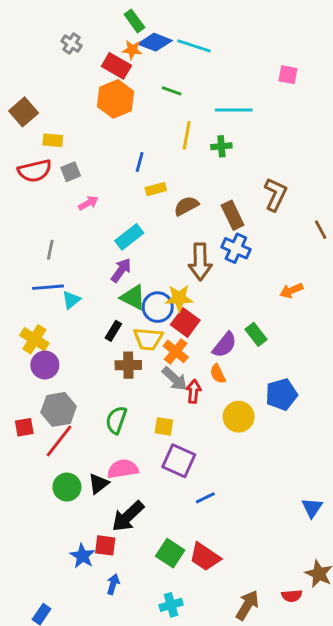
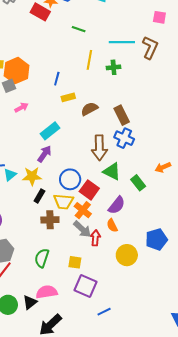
orange hexagon: (116, 99) -> (17, 71), moved
brown L-shape: (275, 194) -> (150, 48), moved
green triangle: (133, 297) -> (112, 171), moved
yellow star: (179, 298) -> (32, 176), moved
green rectangle: (256, 334) -> (138, 183), moved

